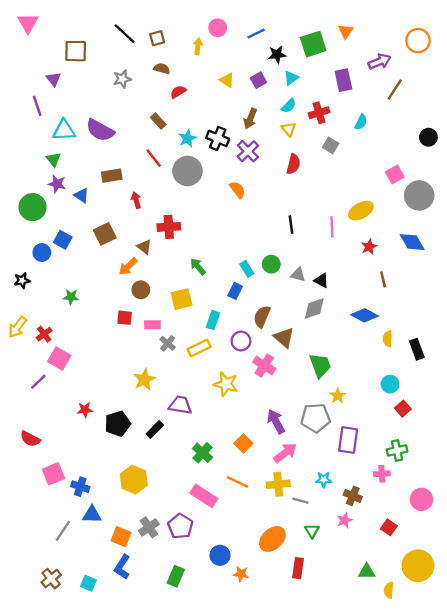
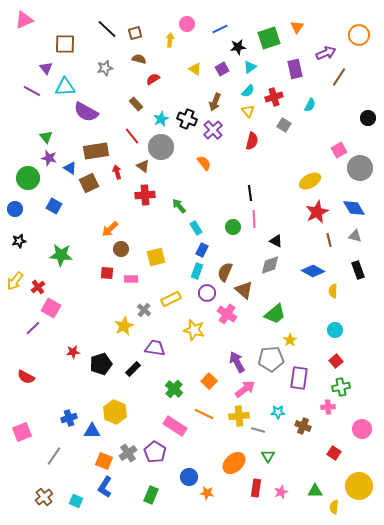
pink triangle: (28, 23) -> (24, 20), turned 36
purple line: (37, 106) -> (32, 91), turned -42
cyan triangle: (64, 130) -> (65, 87), moved
brown rectangle: (112, 176) -> (96, 151), size x1.4
pink line: (332, 227) -> (254, 219), moved
brown square: (105, 234) -> (89, 183), moved
brown triangle: (144, 247) -> (143, 166), moved
red star: (369, 247) -> (317, 212), size x1.6
blue circle: (42, 253) -> (15, 209), moved
green arrow: (198, 266) -> (179, 206), moved
cyan rectangle: (247, 269) -> (196, 228), moved
gray triangle: (298, 275) -> (355, 236), moved
green star: (71, 297) -> (61, 255), size x1.6
cyan rectangle: (213, 320) -> (197, 271), moved
gray cross: (168, 343) -> (144, 310), moved
black rectangle: (417, 349) -> (358, 270), moved
green trapezoid: (320, 365) -> (275, 314), turned 70
red square: (403, 409) -> (336, 361), moved
pink square: (53, 474) -> (22, 432), moved
blue cross: (80, 487) -> (69, 418), turned -35
blue triangle: (92, 515) -> (92, 431), moved
pink star: (345, 520) -> (281, 492), moved

